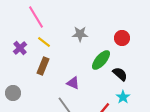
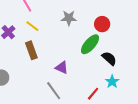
red circle: (122, 38) -> (102, 24), moved
brown rectangle: (43, 66) -> (31, 50), turned -42

